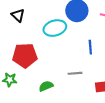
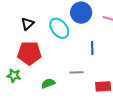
black triangle: (18, 15) -> (28, 24), moved, turned 32
cyan ellipse: (55, 28) -> (59, 28), turned 65

